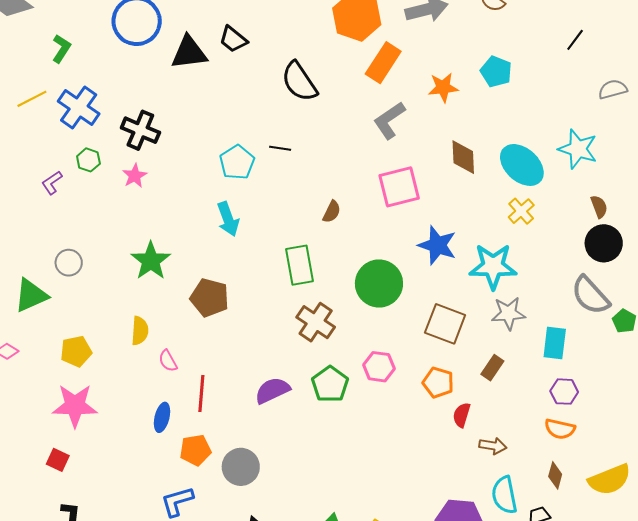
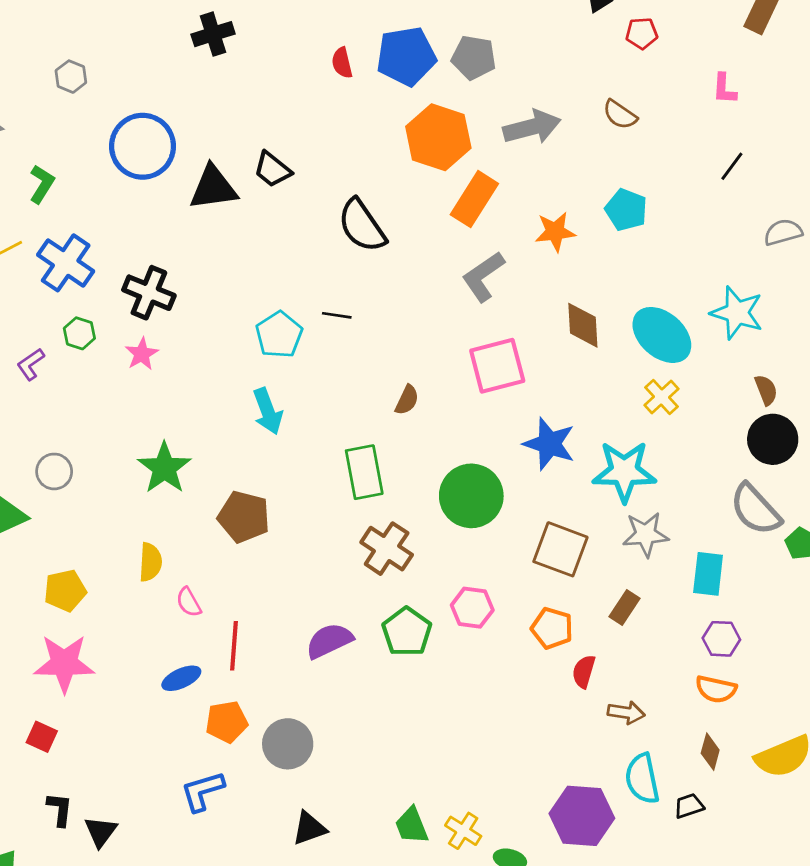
blue ellipse: (162, 417) -> (181, 678), turned 52

